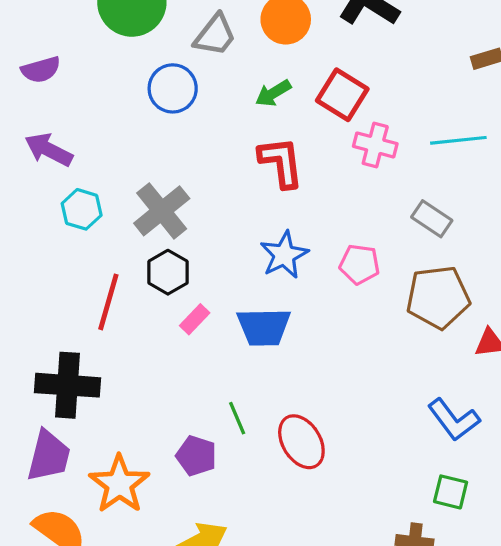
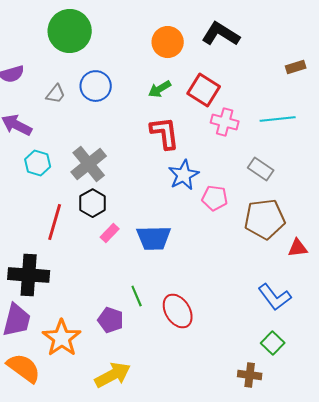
gray trapezoid: (215, 35) -> (56, 94), moved, size x0.7
blue star: (284, 255) -> (184, 175), moved
green square: (451, 492) -> (273, 343), turned 30

